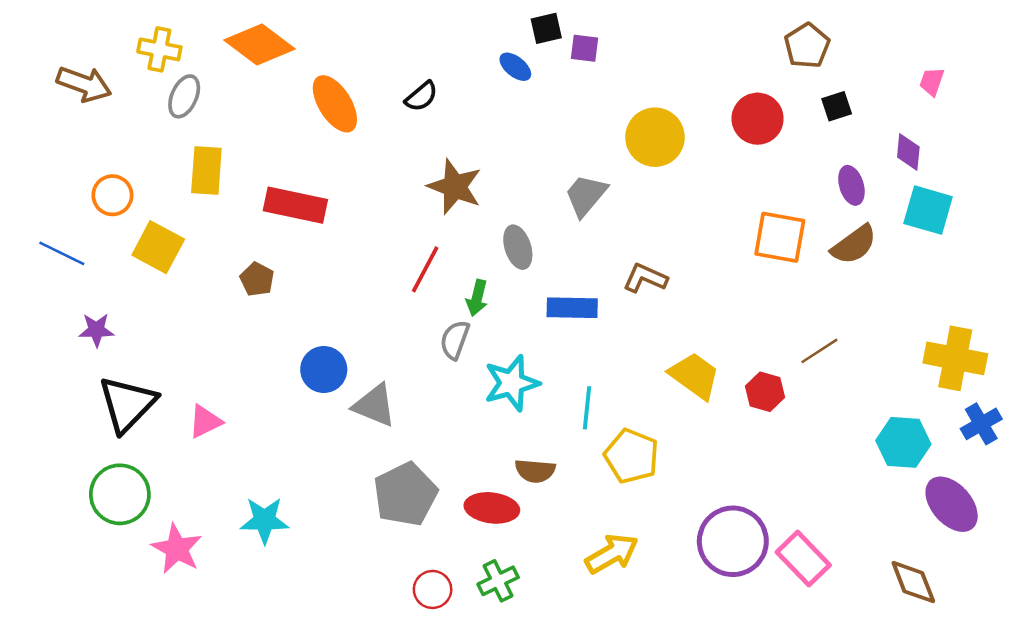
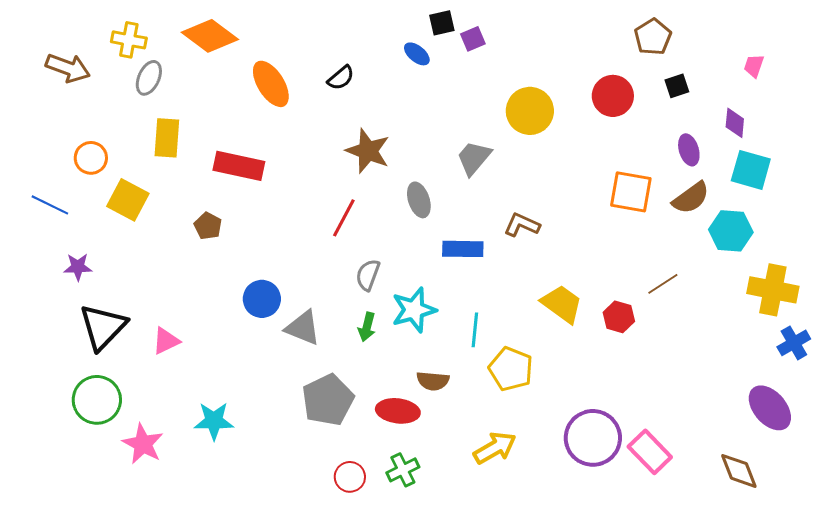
purple square: (585, 48) -> (473, 39), turned -30
green arrow: (477, 298) -> (367, 327), moved
cyan hexagon: (903, 442) -> (731, 231), moved

